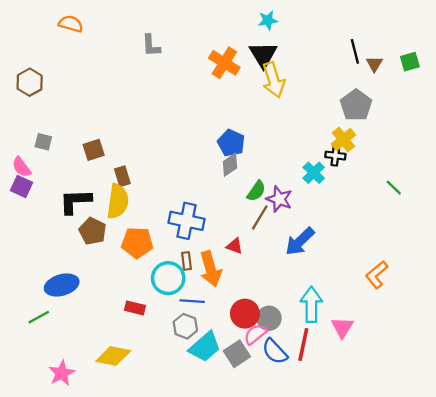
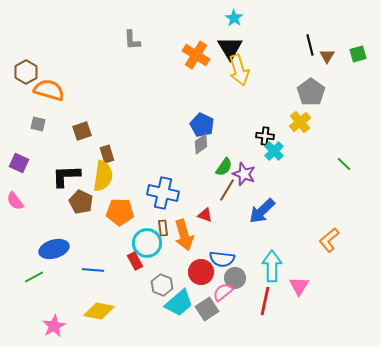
cyan star: (268, 20) -> (234, 18), turned -30
orange semicircle: (71, 24) -> (49, 90), moved, size x1.4
black cross: (335, 156) -> (265, 136), moved
pink semicircle: (22, 167) -> (15, 201), moved
blue line: (192, 301) -> (93, 270), moved
red rectangle: (135, 308) -> (135, 261), moved, turned 48
red circle: (245, 314) -> (201, 272), moved
blue semicircle: (275, 351) -> (222, 259), moved, turned -40

